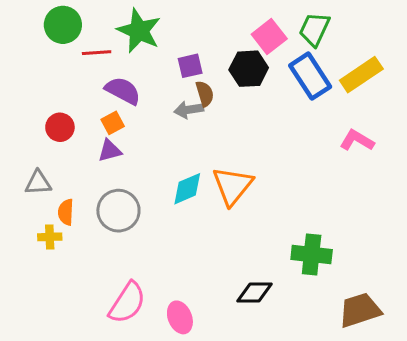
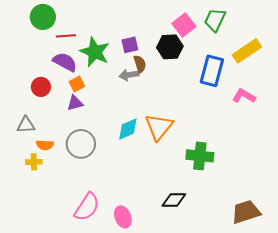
green star: (139, 31) -> (95, 52), moved
blue rectangle: (310, 76) -> (212, 71), moved, turned 48
purple semicircle: (123, 91) -> (65, 62), moved
orange semicircle: (66, 212) -> (45, 145), turned -90
green cross: (312, 255) -> (200, 156), moved

